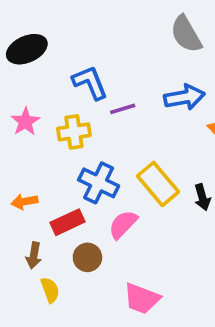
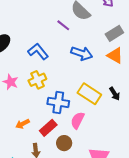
blue arrow: (184, 97) -> (82, 53), moved, turned 45
purple line: (123, 109) -> (63, 25), moved, turned 72

